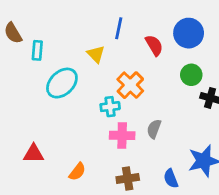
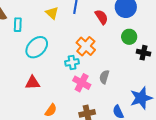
yellow triangle: (96, 54) -> (52, 13), moved
pink cross: (122, 135) -> (82, 83), turned 30
red triangle: (34, 154) -> (33, 83), moved

